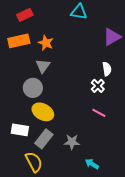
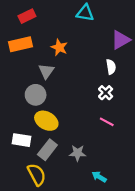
orange star: (46, 43) -> (59, 47), moved
white semicircle: (107, 69) -> (111, 67), moved

